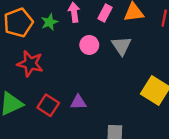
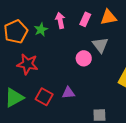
pink circle: (89, 45) -> (84, 58), moved

